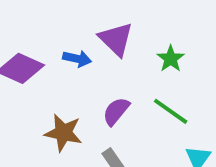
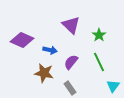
blue arrow: (77, 59) -> (50, 50), moved
green line: (171, 111) -> (99, 62), turned 30

